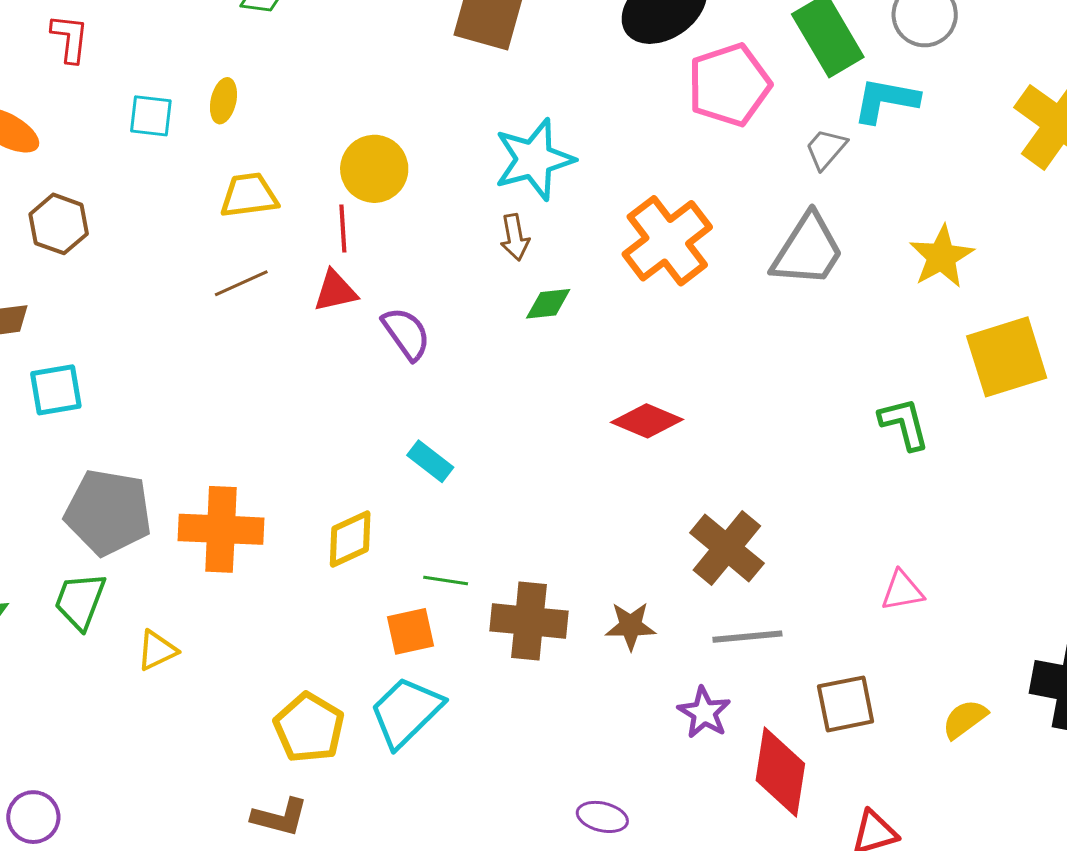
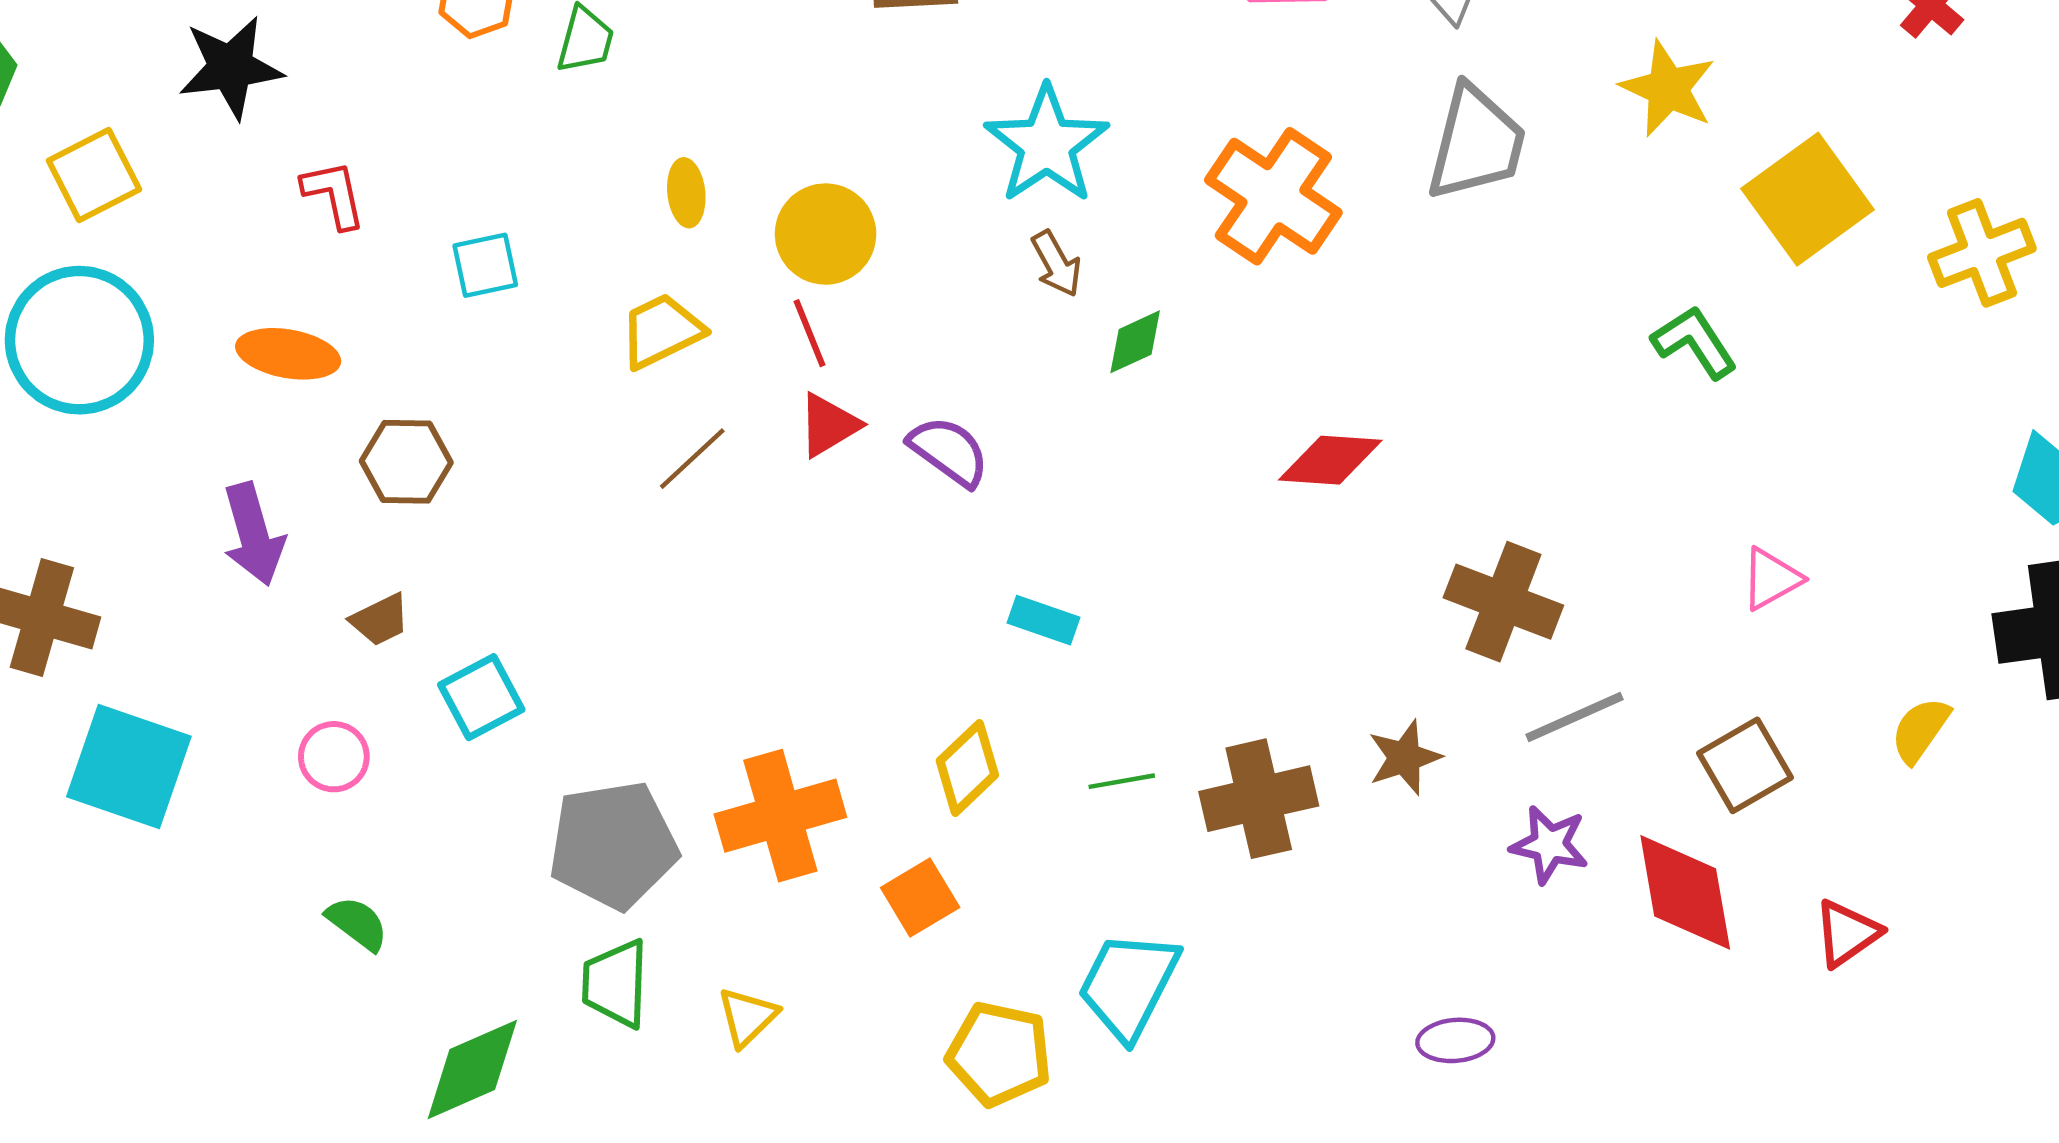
yellow ellipse: (223, 101) -> (686, 193), moved
orange square: (411, 631) -> (920, 898), moved

